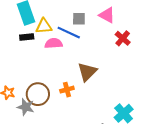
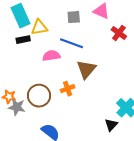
blue line: (69, 33) -> (72, 43), moved
pink semicircle: (54, 43) -> (51, 56), moved
gray star: (26, 107) -> (17, 107), moved

